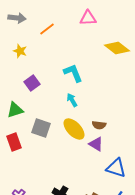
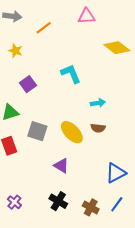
cyan arrow: (72, 100) -> (98, 103), moved, turned 112
purple triangle: (96, 144) -> (61, 166), moved
blue triangle: (116, 168) -> (116, 173), turned -45

